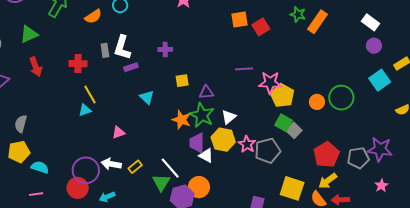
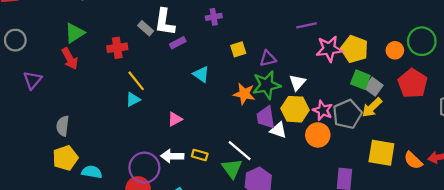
green triangle: (29, 34) -> (75, 33), moved
gray rectangle: (105, 50) -> (146, 28), turned -32
pink star: (270, 83) -> (329, 49), moved
green star: (202, 115) -> (267, 85), turned -30
red pentagon: (326, 155) -> (413, 83), moved
yellow rectangle: (135, 167) -> (200, 155), turned 64
yellow arrow: (328, 181) -> (372, 107), moved
orange circle: (199, 187) -> (318, 135), moved

